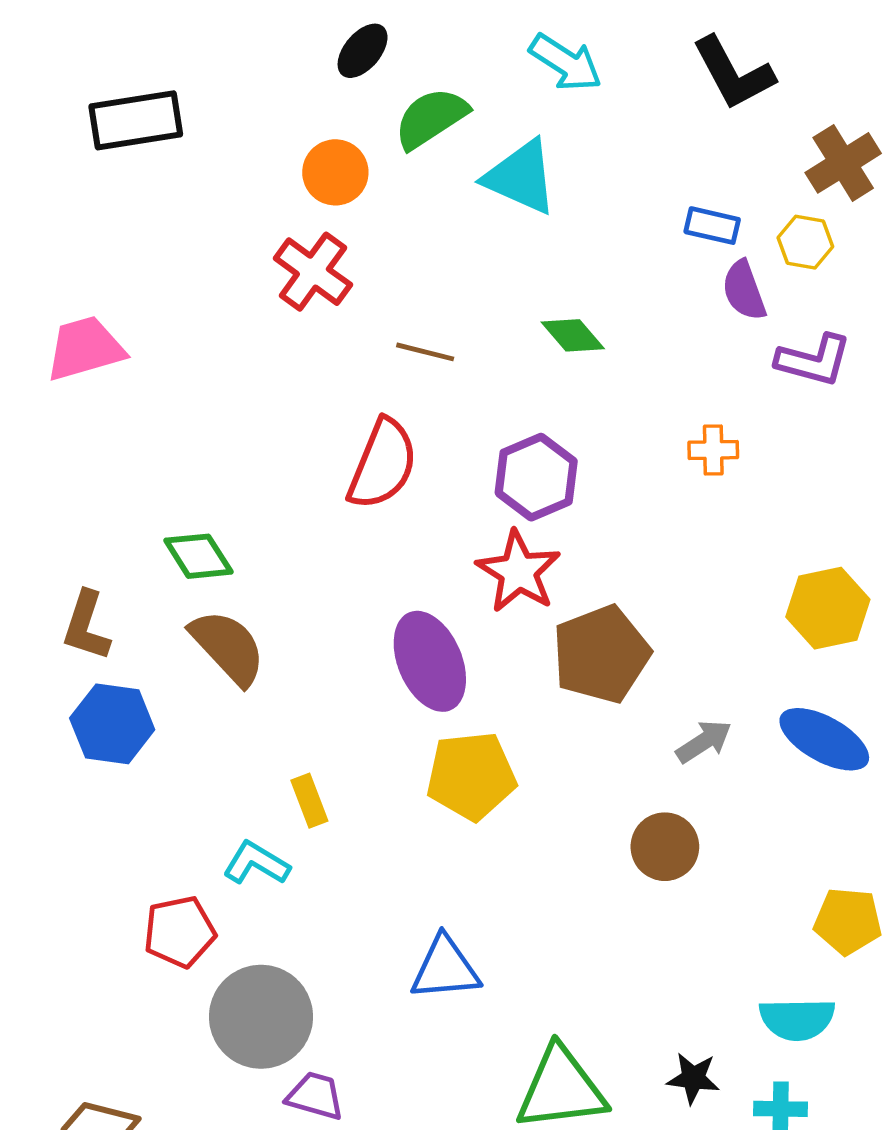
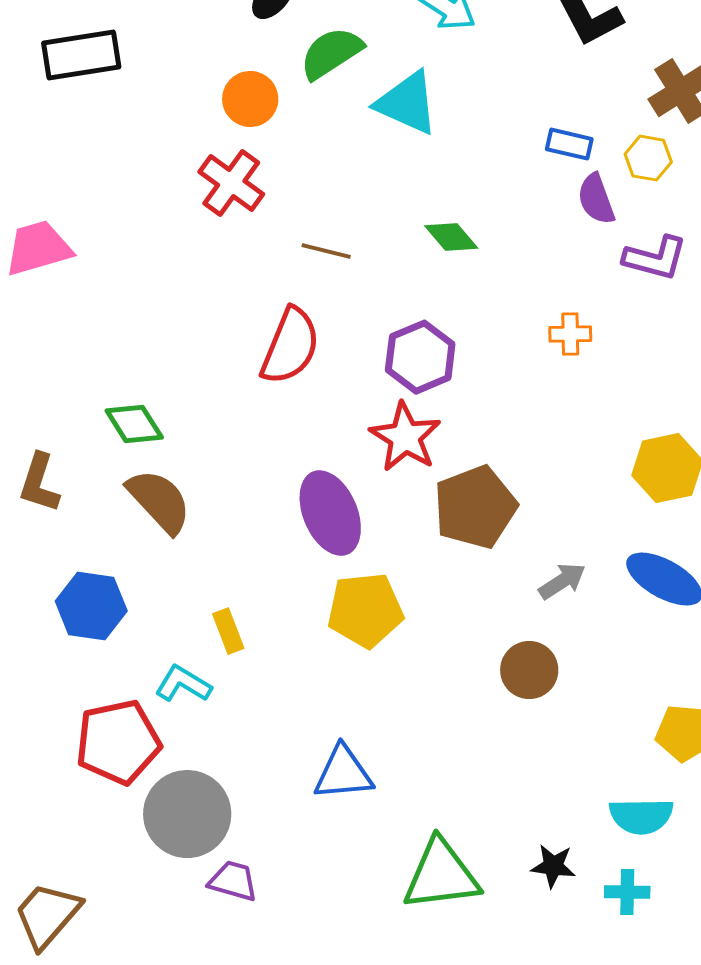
blue hexagon: (112, 724) -> (91, 606), moved
red pentagon: (180, 932) -> (118, 742), size x1.4

